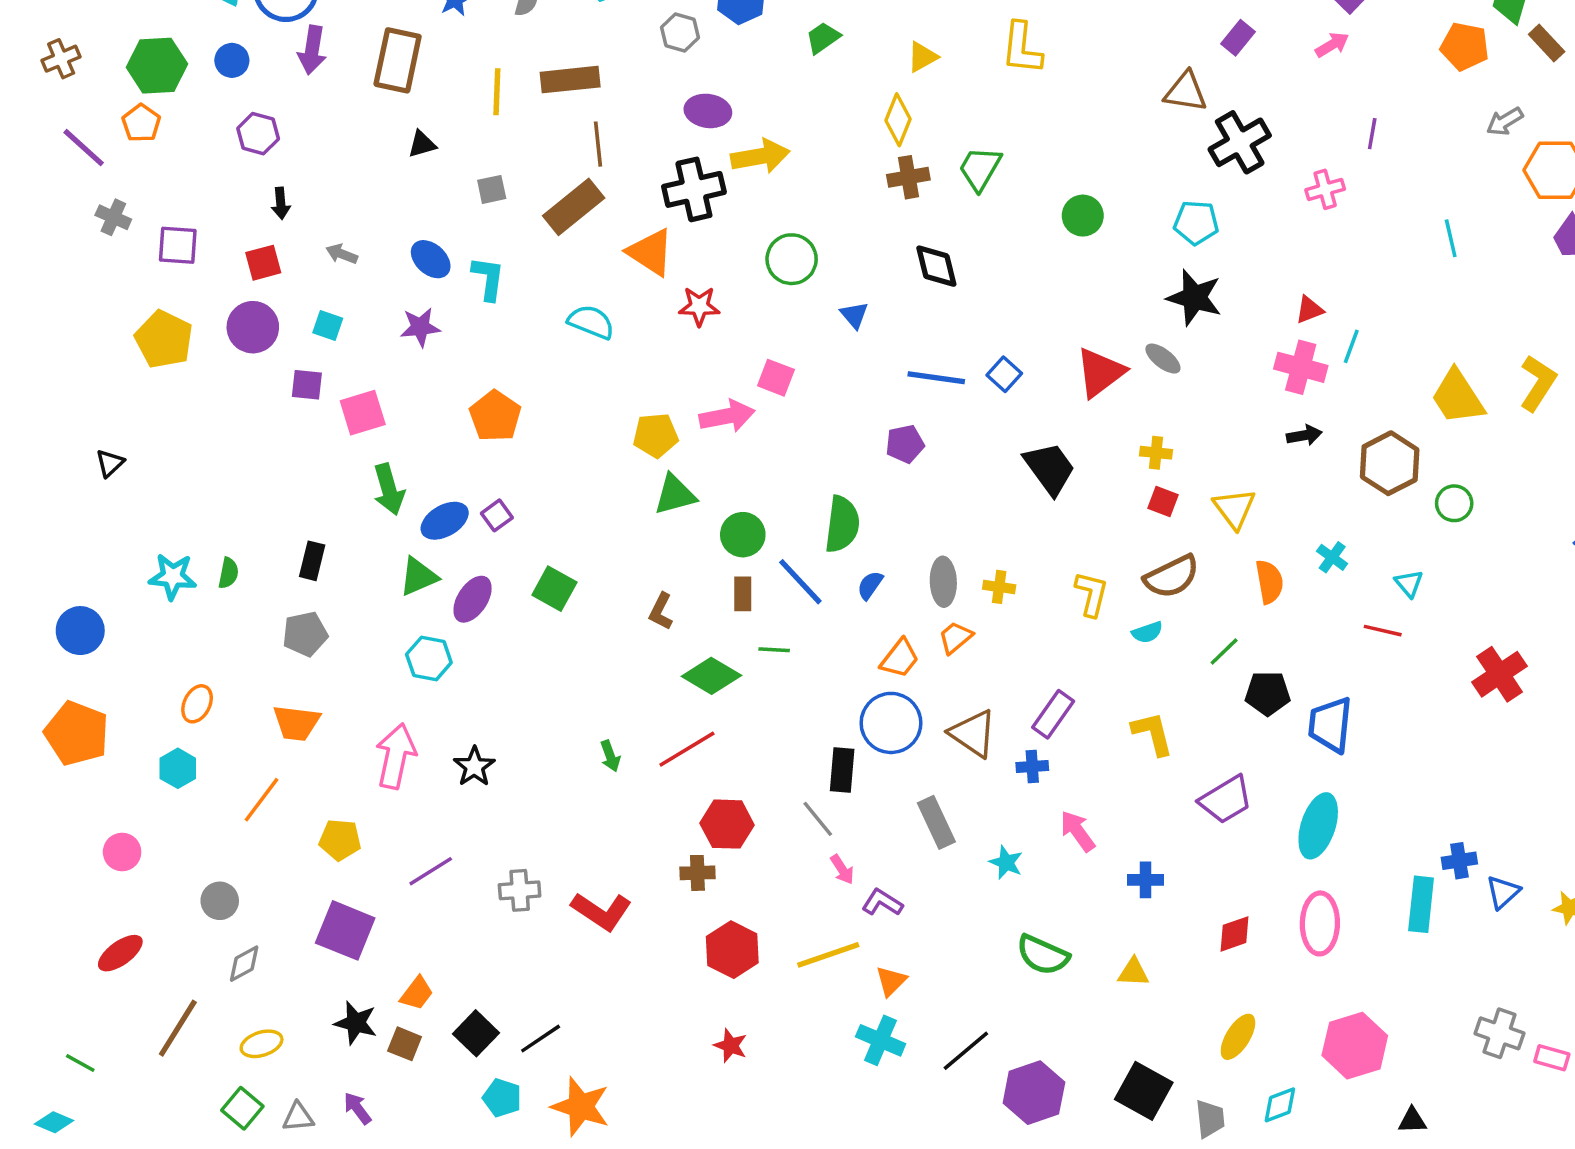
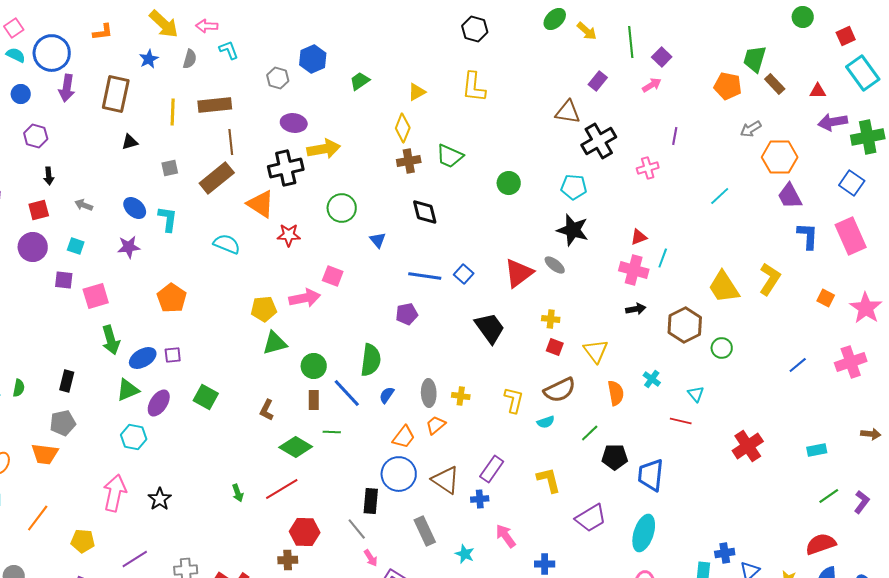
green trapezoid: (980, 169) -> (450, 156), turned -96
cyan line: (1451, 238) -> (720, 196), turned 60
purple square: (497, 515) -> (173, 355), turned 30
orange trapezoid: (296, 723) -> (45, 454), moved

